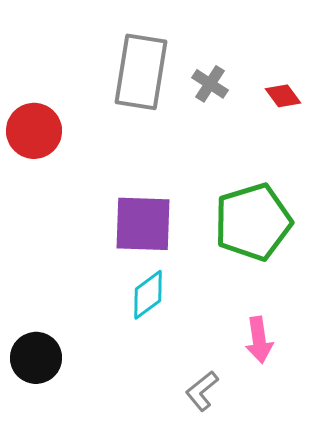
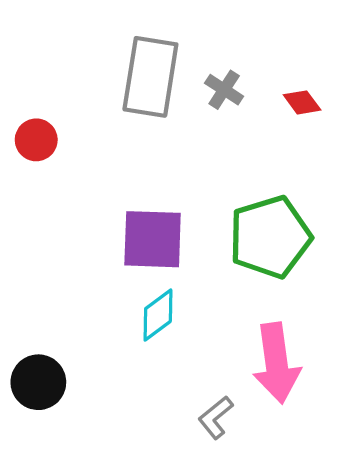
red circle: (34, 131) -> (36, 140), size x0.7
pink arrow: (259, 340) -> (276, 363), size x1.6

